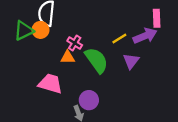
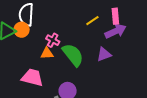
pink rectangle: (157, 18) -> (115, 16), moved
yellow line: (119, 39) -> (92, 21), moved
purple triangle: (131, 61) -> (104, 54), turned 35

